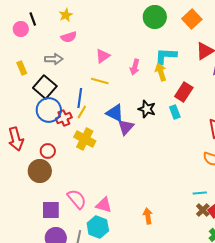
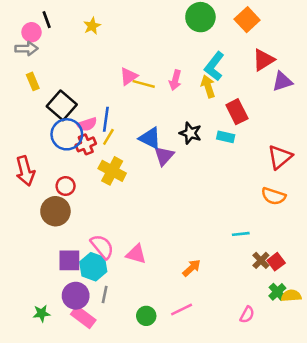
yellow star: (66, 15) -> (92, 26), moved
pink semicircle: (69, 37) -> (87, 124), moved
pink triangle: (103, 56) -> (129, 76), moved
cyan L-shape: (166, 56) -> (214, 66), turned -55
gray arrow: (54, 59) -> (26, 49), moved
yellow line: (100, 81) -> (144, 84), moved
red rectangle: (184, 92) -> (237, 112), turned -60
cyan rectangle: (175, 112) -> (226, 137), turned -56
cyan line: (200, 193) -> (241, 234), moved
orange arrow: (148, 216) -> (192, 268), turned 56
cyan hexagon: (98, 227) -> (93, 267), moved

